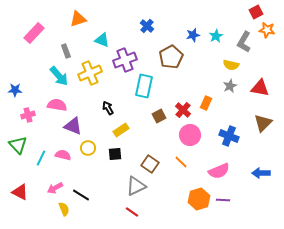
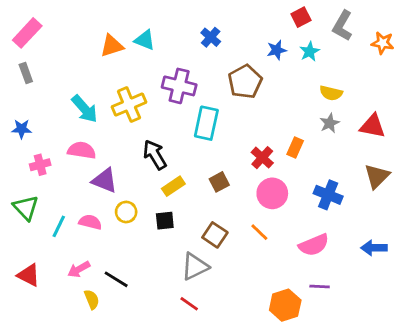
red square: (256, 12) -> (301, 17), moved
orange triangle: (78, 19) -> (112, 46), moved
pink rectangle: (34, 33) -> (27, 33), moved
cyan triangle: (102, 40) -> (145, 40), moved
gray L-shape: (244, 42) -> (342, 26), moved
gray rectangle: (66, 51) -> (26, 73), moved
purple cross: (125, 60) -> (179, 86), turned 35
black arrow: (108, 108) -> (155, 155), size x1.5
brown square: (159, 116) -> (219, 182), moved
orange hexagon: (199, 199) -> (285, 305), moved

